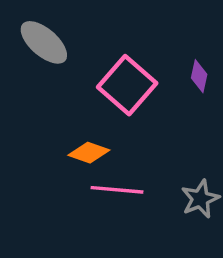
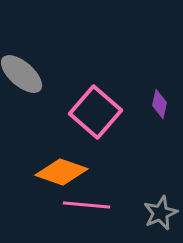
orange diamond: (89, 153) -> (62, 172), size x1.4

